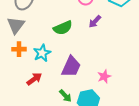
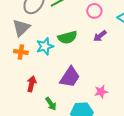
cyan star: (42, 53) -> (45, 46), moved
red arrow: (34, 79) -> (32, 84), turned -49
green arrow: (65, 96) -> (51, 104), moved

